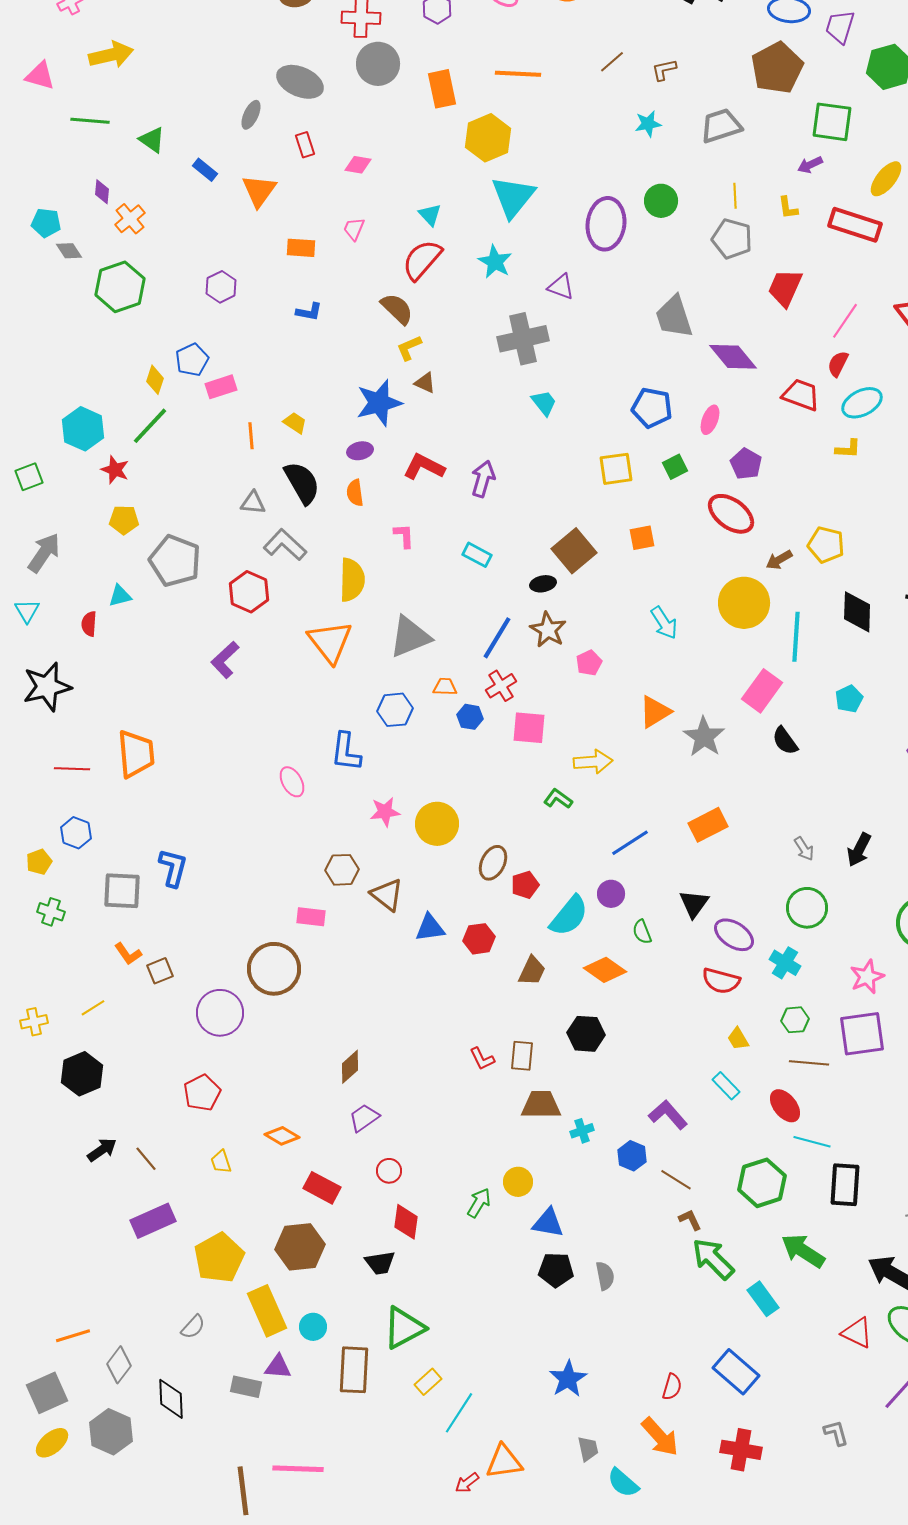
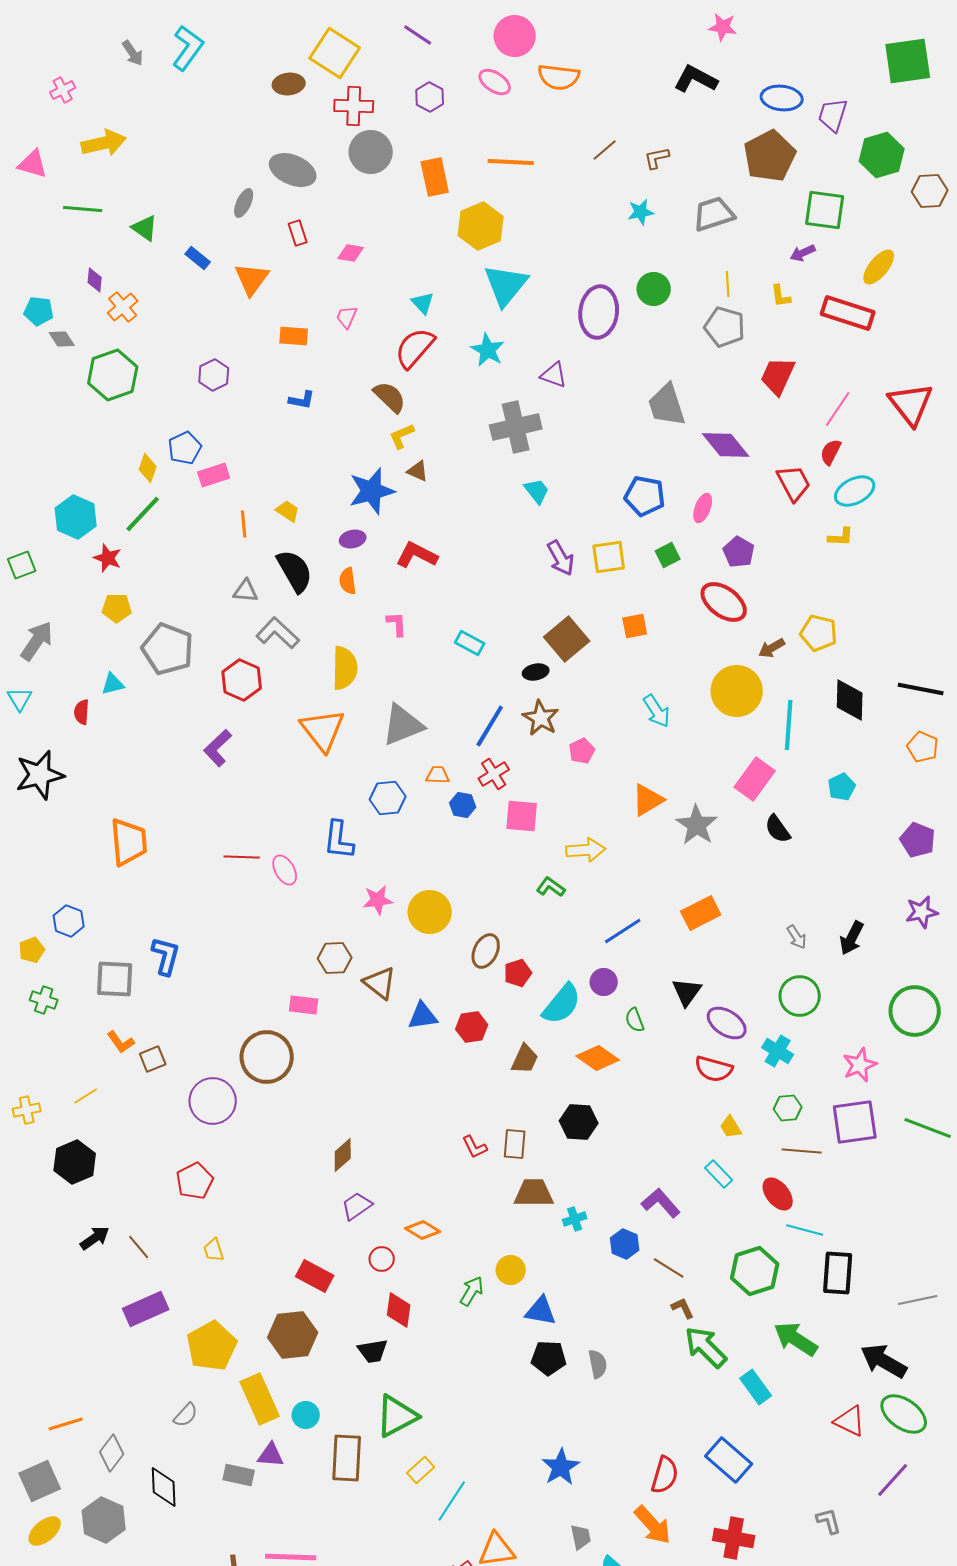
red trapezoid: (801, 395) -> (794, 483), turned 42
purple arrow: (483, 479) -> (561, 558), moved, turned 135
red line: (72, 769) -> (242, 857), moved
orange diamond: (282, 1136) -> (423, 1230), moved
red semicircle: (672, 1387) -> (665, 1475), size x1.4

